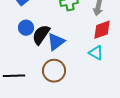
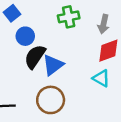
blue circle: (26, 28) -> (25, 36), moved

